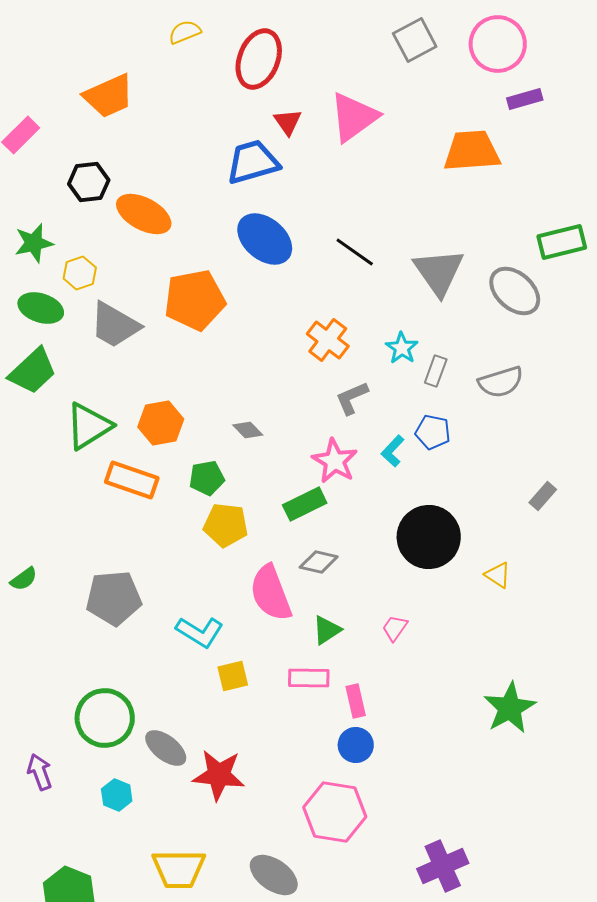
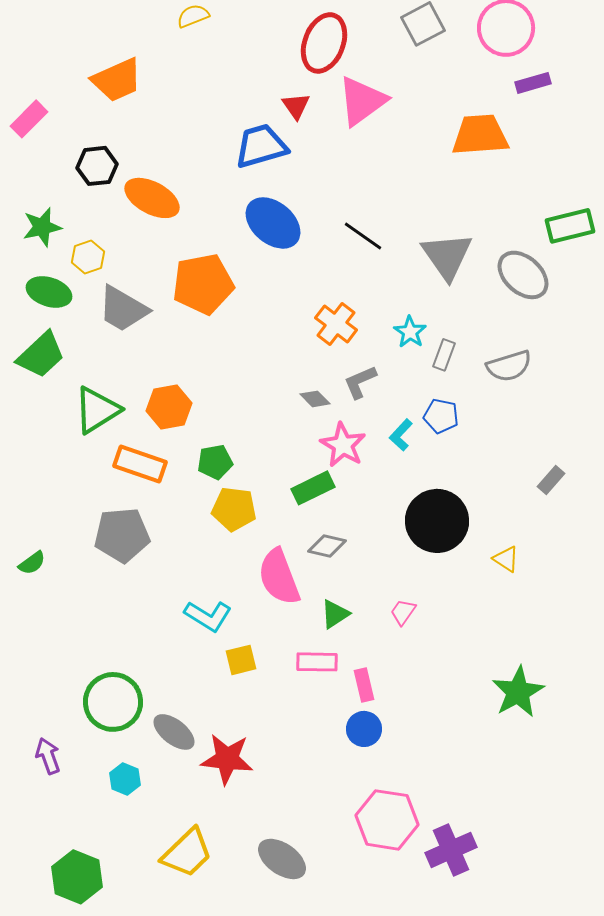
red ellipse: (259, 59) -> (324, 43), moved
gray diamond: (248, 430) -> (315, 399), moved
gray pentagon: (114, 598) -> (122, 535), moved
pink hexagon: (335, 812) -> (387, 820), moved
yellow trapezoid: (179, 869) -> (187, 853), turned -44

